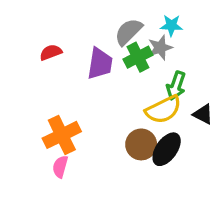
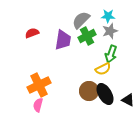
gray star: (160, 48) -> (110, 31), moved
yellow semicircle: (163, 110) -> (103, 69), size x0.7
black triangle: (203, 114) -> (128, 100), moved
black ellipse: (167, 149) -> (105, 94), turned -65

